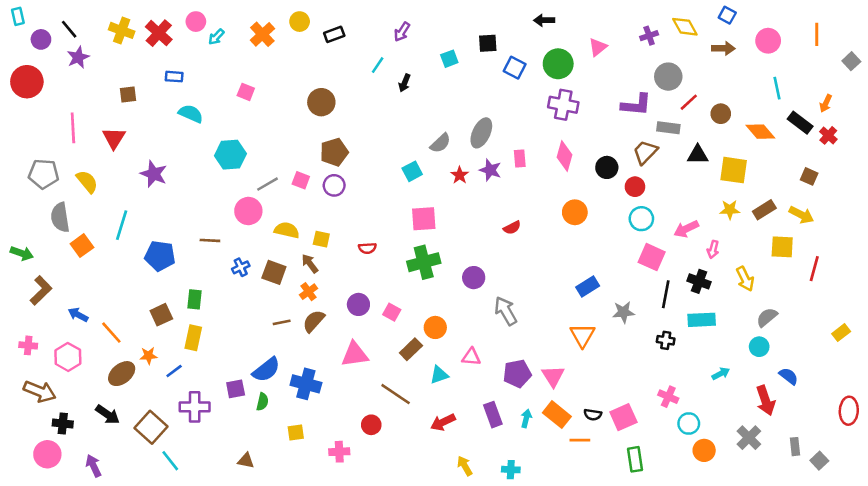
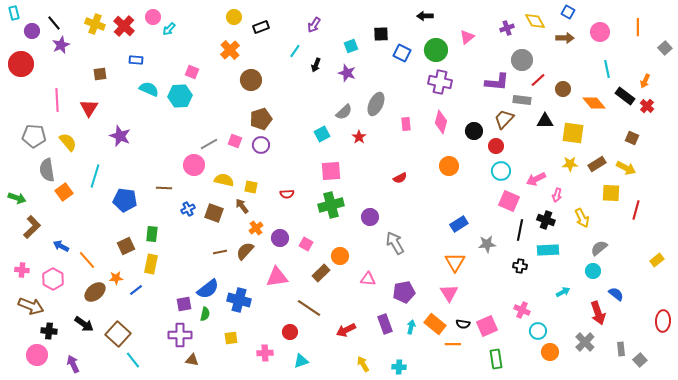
orange cross: (262, 34) -> (230, 50), moved
cyan hexagon: (230, 155) -> (180, 96), moved
purple star: (490, 170) -> (347, 73), moved
orange cross: (309, 292) -> (256, 228), moved
cyan triangle: (439, 375) -> (301, 361), moved
pink triangle: (553, 376) -> (449, 293), moved
purple cross: (195, 407) -> (180, 335), moved

